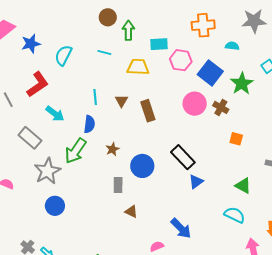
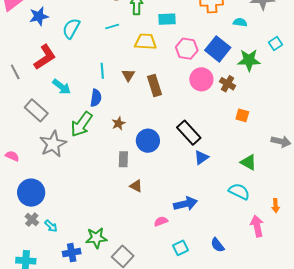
cyan line: (104, 53) -> (112, 27), turned -32
pink hexagon: (181, 60) -> (187, 49), moved
green star: (242, 84) -> (249, 60), turned 30
blue circle: (55, 206) -> (31, 193), moved, size x1.4
blue arrow: (181, 228) -> (185, 204), turned -60

